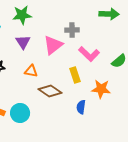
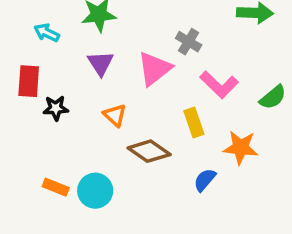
gray cross: (72, 30) -> (189, 42), turned 32
orange triangle: (31, 71) -> (115, 115), turned 32
blue semicircle: (81, 107) -> (205, 180), turned 32

